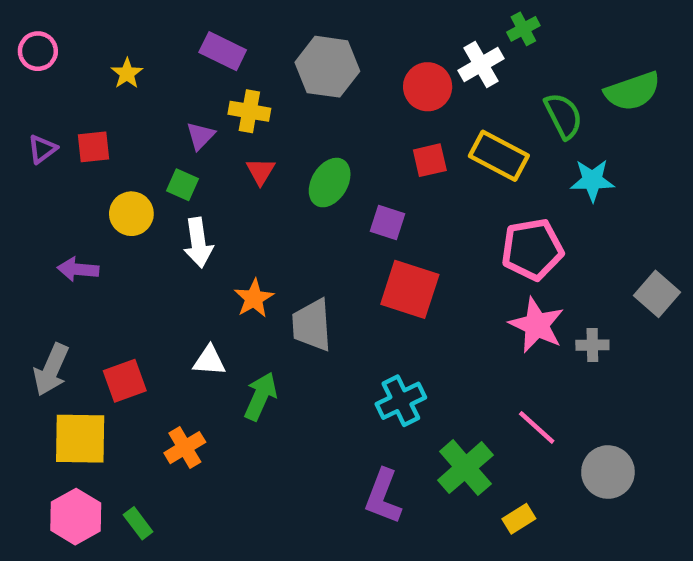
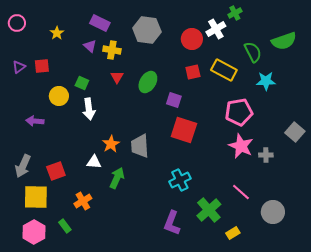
purple triangle: (200, 136) -> (90, 46), moved, turned -32
orange star: (254, 298) -> (111, 144), moved
green rectangle: (138, 523) -> (65, 226), moved

